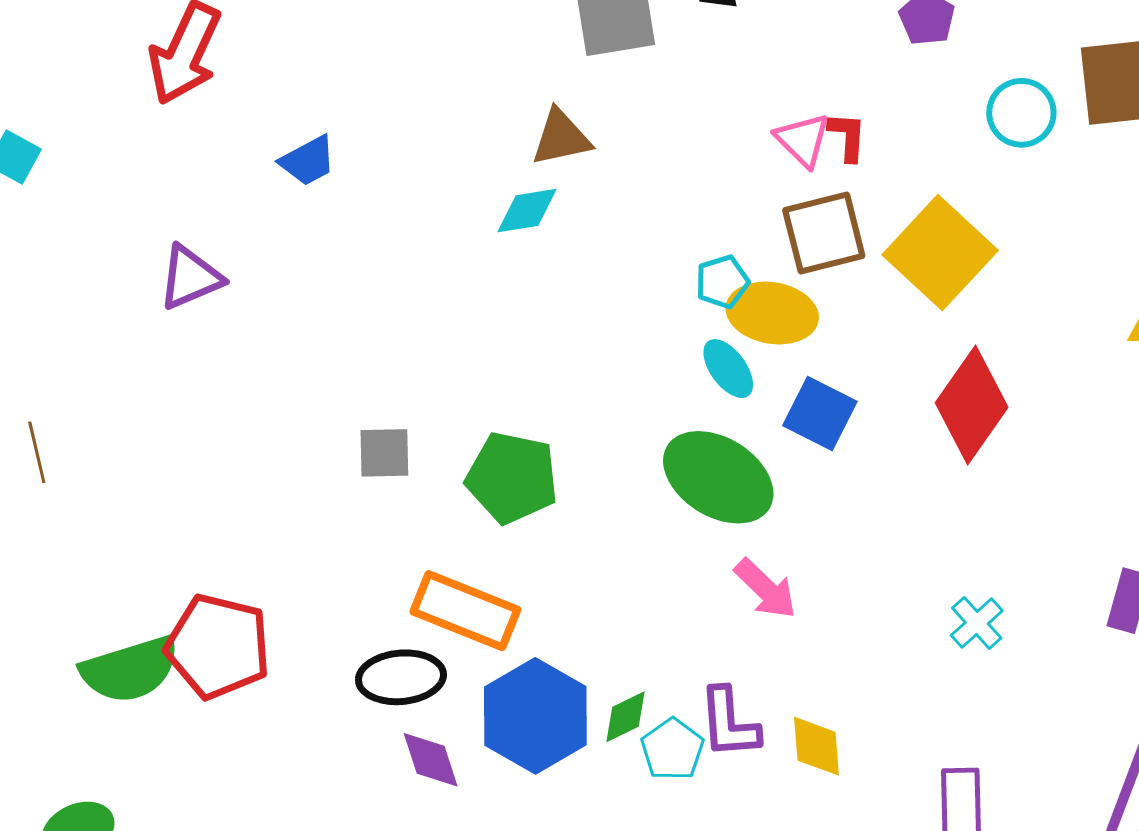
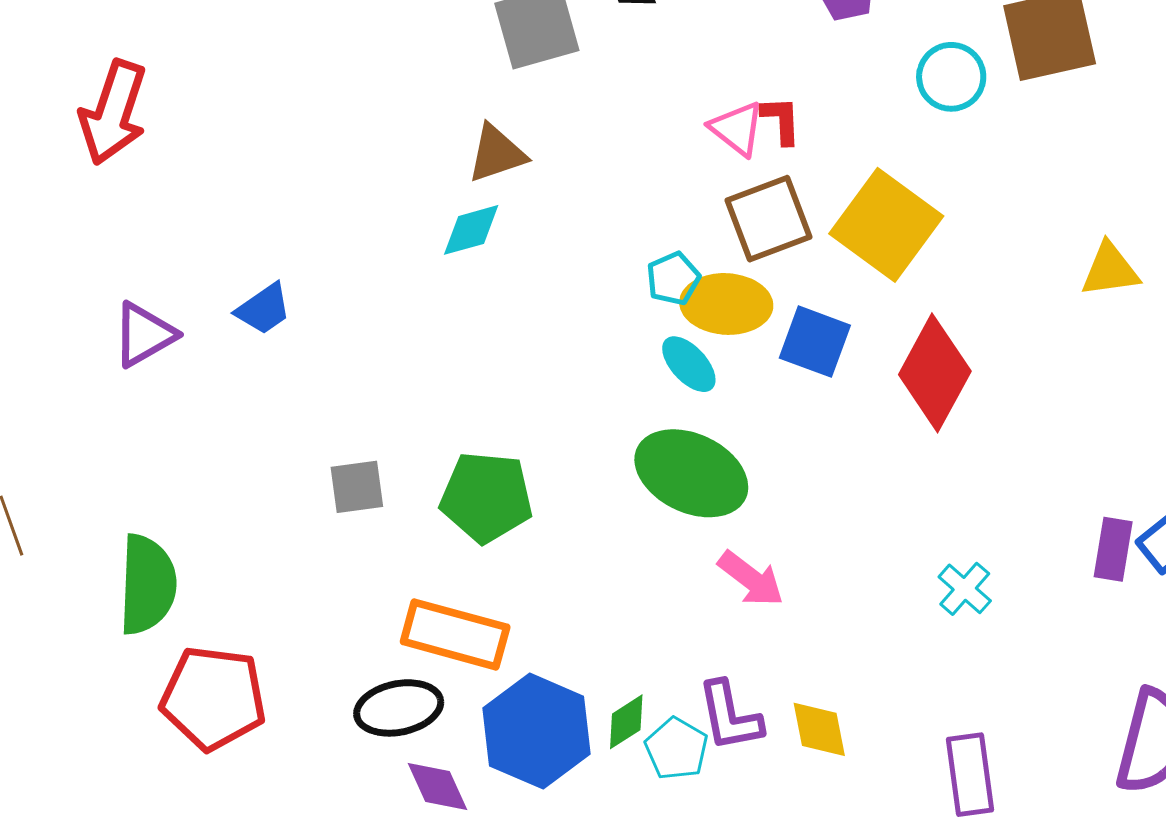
blue trapezoid: (308, 161) -> (264, 309), moved
blue square: (820, 414) -> (815, 342), moved
green semicircle: (130, 669) -> (147, 585), moved, turned -64

